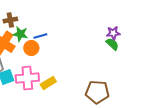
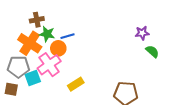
green semicircle: (112, 44) -> (152, 51), moved
pink cross: (27, 78) -> (49, 65), moved, turned -30

